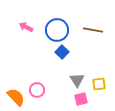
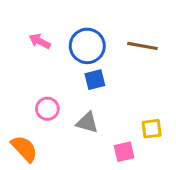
blue square: (62, 52) -> (95, 80), turned 32
gray triangle: (77, 80) -> (87, 123), moved, turned -42
pink circle: (37, 90) -> (47, 109), moved

